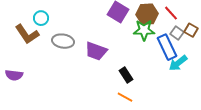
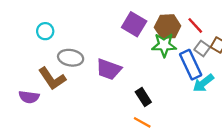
brown L-shape: (27, 34) -> (52, 78), moved
purple semicircle: (14, 75) -> (29, 97), moved

